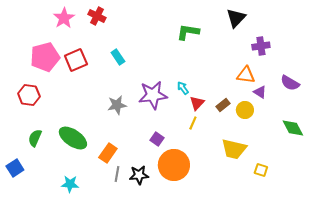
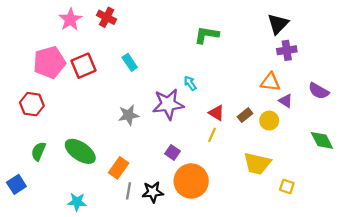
black triangle: (236, 18) -> (278, 24), moved
cyan arrow: (183, 88) -> (190, 83), moved
red triangle: (197, 103) -> (216, 113), turned -42

